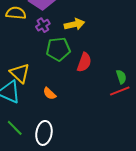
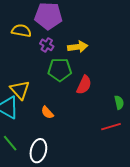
purple cross: (43, 25) -> (47, 45), turned -32
red line: (120, 91) -> (111, 127), moved

